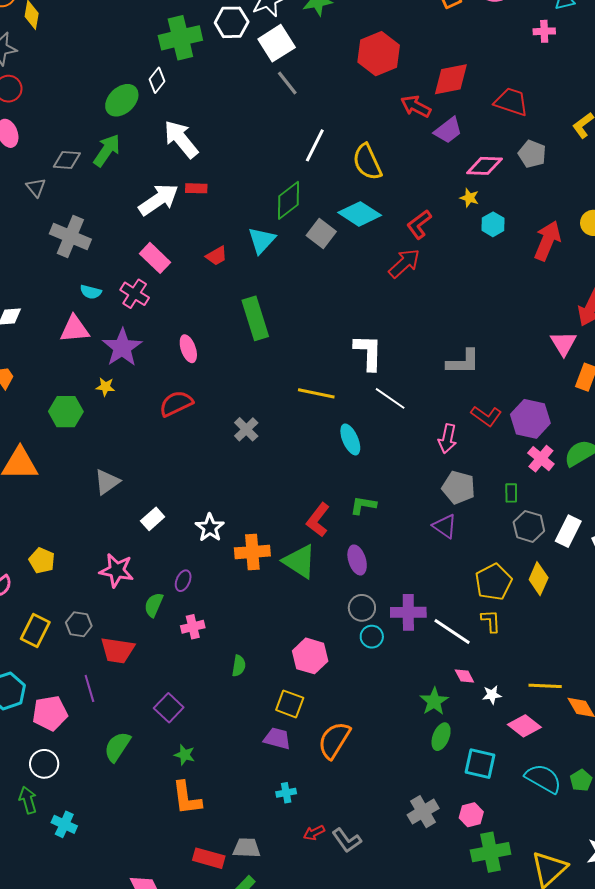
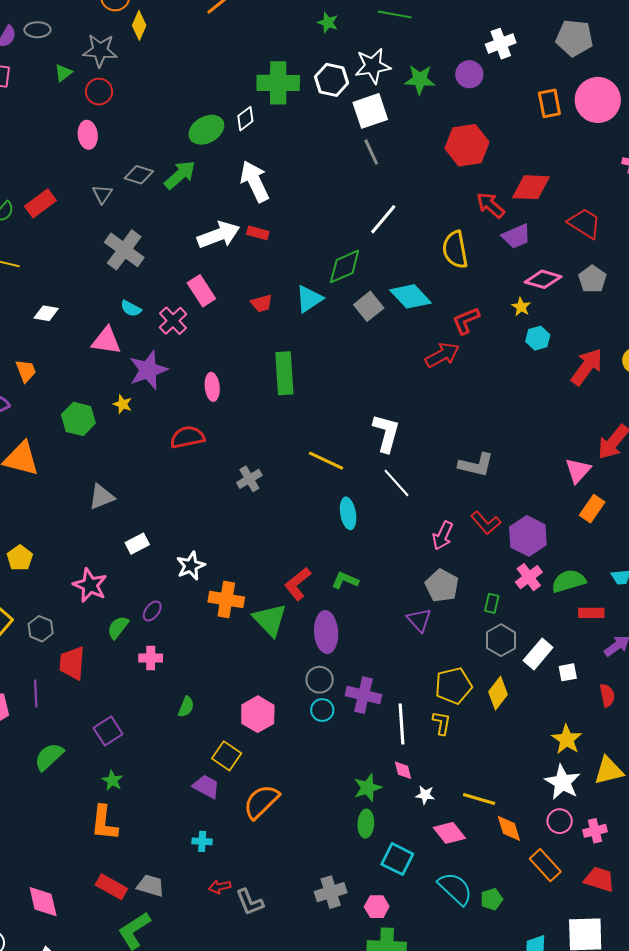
yellow semicircle: (367, 162) -> (455, 250), moved
purple ellipse: (357, 560) -> (326, 632), size x1.4
white line: (452, 631) -> (401, 724), turned 39
red trapezoid: (118, 650) -> (72, 663), turned 72
green ellipse: (441, 737) -> (366, 824), turned -32

